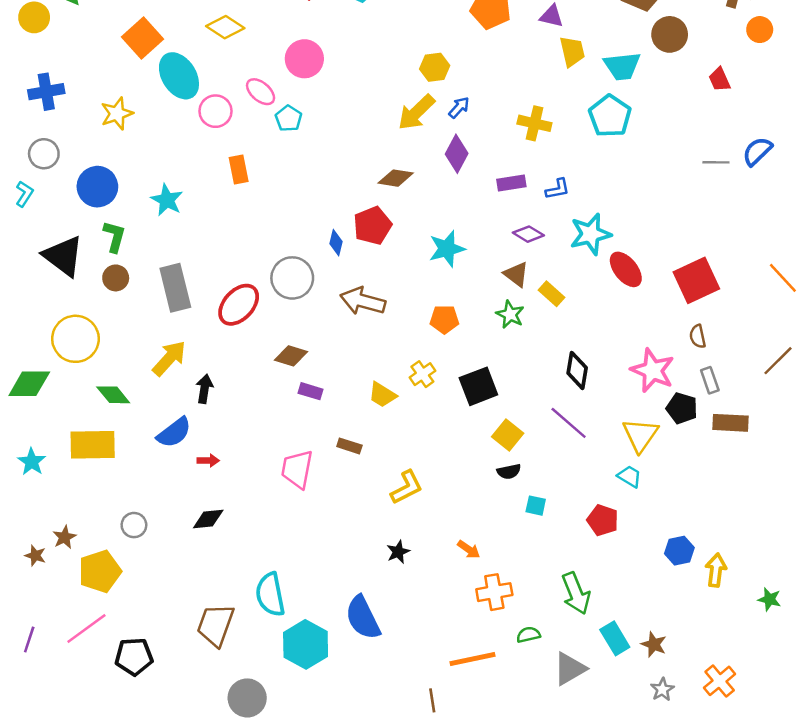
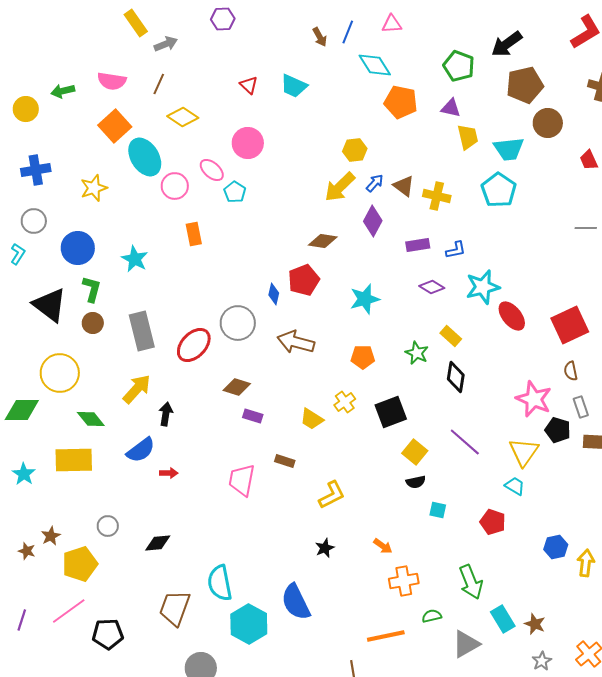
brown triangle: (516, 274) -> (404, 186), moved
black diamond: (577, 370) -> (456, 377), moved
black diamond: (208, 519) -> (158, 543), moved

